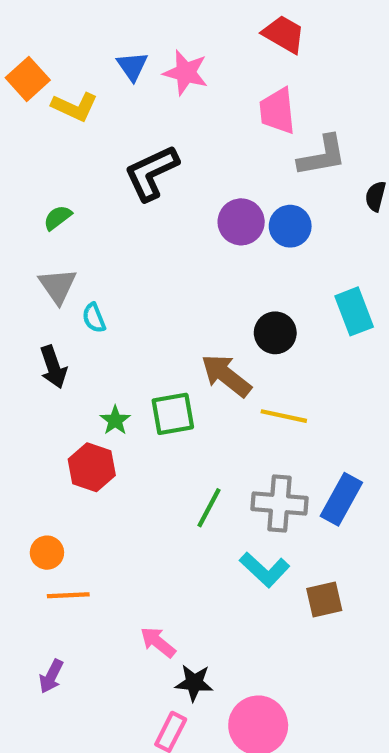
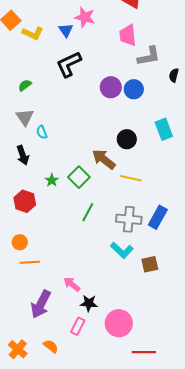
blue triangle: (132, 66) -> (66, 30), moved
green square: (173, 414) -> (79, 177), turned -35
red hexagon: (92, 467) -> (25, 201), moved
green line: (209, 508) -> (88, 212), moved
purple arrow: (51, 676) -> (41, 304), moved, size x1.8

